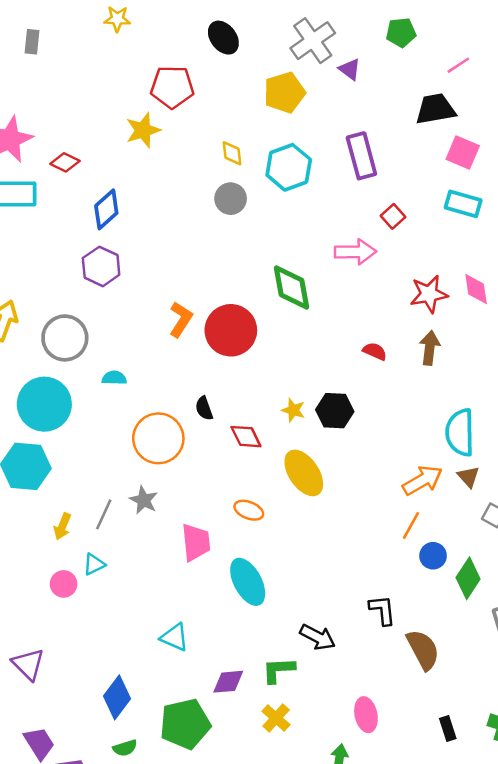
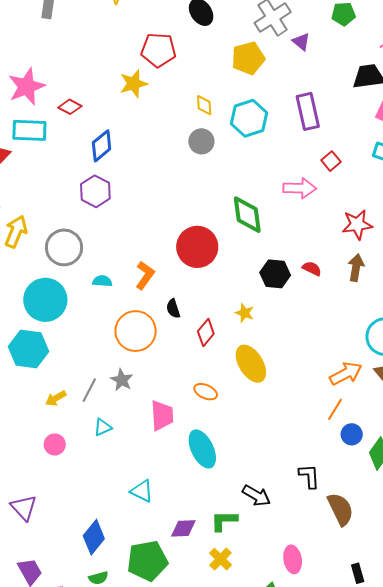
orange L-shape: (181, 319) -> (145, 275), moved
black hexagon: (335, 411) -> (275, 274), moved
red diamond: (246, 437) -> (206, 333), turned 64
yellow arrow: (62, 526) -> (56, 398), turned 35
cyan triangle: (94, 564) -> (103, 427), moved

